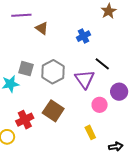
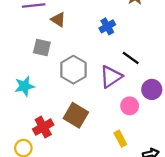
gray square: (26, 69) -> (42, 48), moved
purple triangle: (85, 79) -> (111, 77), turned 35

